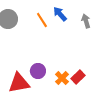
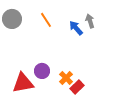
blue arrow: (60, 14) -> (76, 28), moved
red rectangle: (78, 77) -> (77, 87), moved

